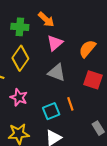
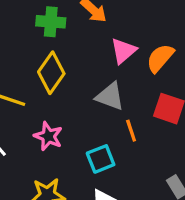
pink triangle: (55, 43) -> (124, 51), moved
orange line: (70, 104) -> (131, 131), moved

